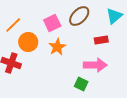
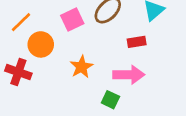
orange star: (57, 47) -> (81, 67), moved

